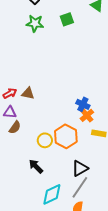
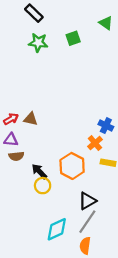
blue cross: (83, 104) -> (106, 126), moved
brown semicircle: (15, 127) -> (16, 156), turned 48
yellow circle: (45, 140) -> (43, 186), moved
black arrow: (36, 166) -> (39, 171), moved

